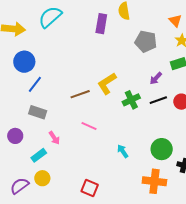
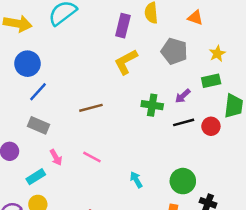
orange triangle: (175, 21) -> (195, 18), moved, turned -32
yellow L-shape: (107, 84) -> (126, 62), moved
green cross: (131, 100) -> (152, 105), moved, turned 30
pink line: (89, 126) -> (92, 157), moved

